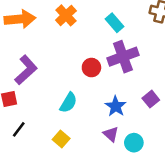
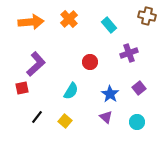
purple cross: (123, 57) -> (129, 53), moved, size x0.7
black line: (19, 129) -> (37, 117), moved
cyan circle: (134, 143) -> (137, 122), moved

